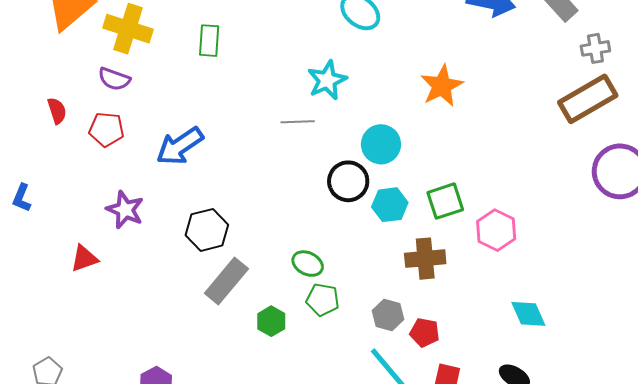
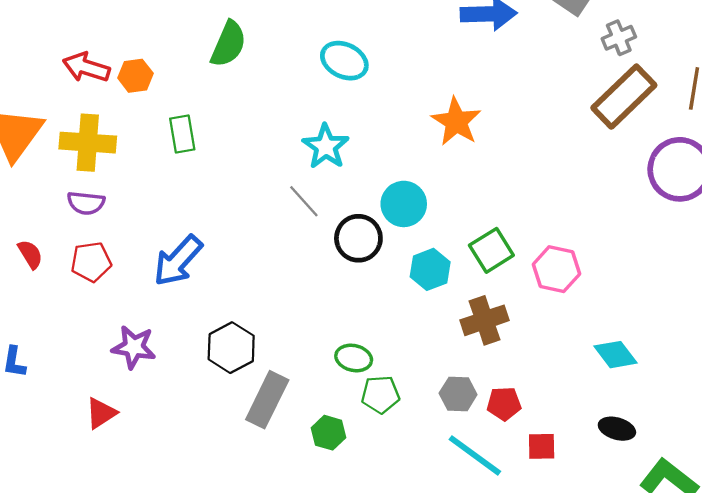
gray line: (298, 122) -> (304, 201), turned 64
black circle: (348, 181) -> (358, 238), moved

